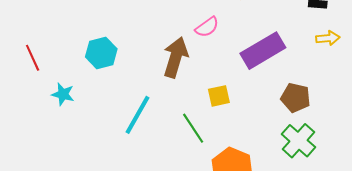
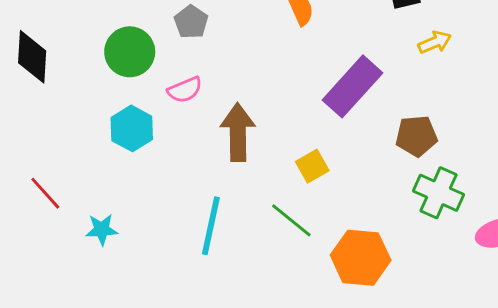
pink semicircle: (207, 27) -> (185, 90), moved, turned 30
cyan hexagon: (101, 53) -> (132, 128), moved

